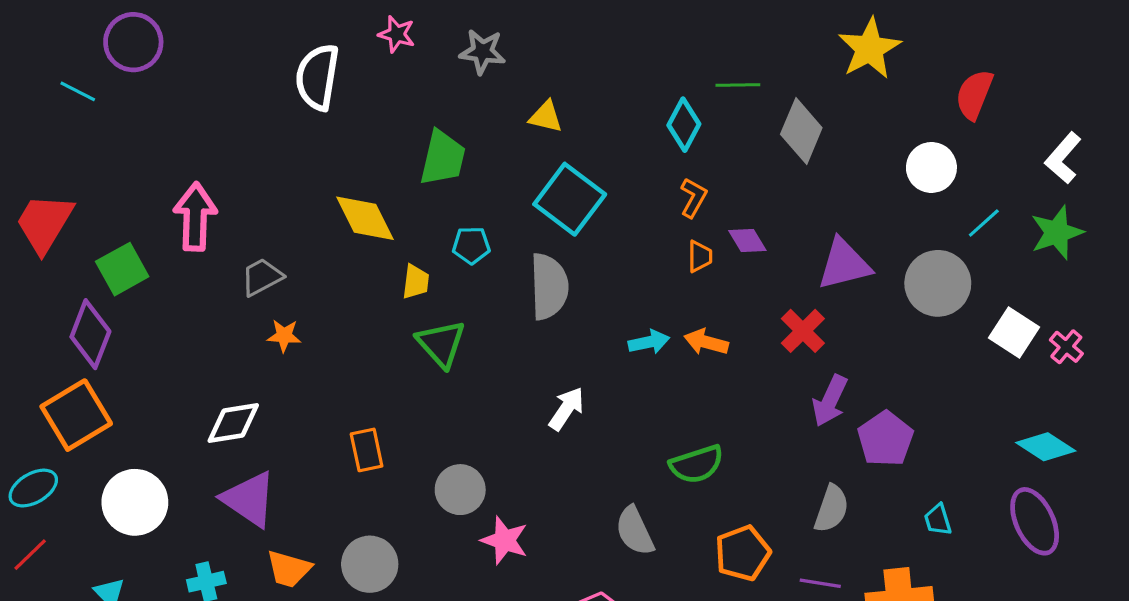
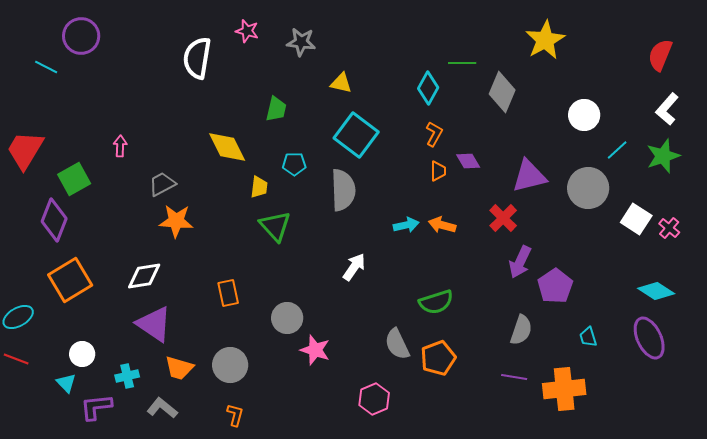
red semicircle: (974, 95) -> (660, 55), moved
green trapezoid: (443, 158) -> (276, 109), size x0.7
pink arrow: (195, 217) -> (120, 146), size x0.5
orange star: (284, 336) -> (176, 221), size x1.6
orange square: (76, 415) -> (70, 280), moved
white circle: (135, 502) -> (82, 354), moved, size x0.6
orange pentagon: (743, 553) -> (438, 358), moved
red line: (30, 555) -> (16, 359), turned 65

